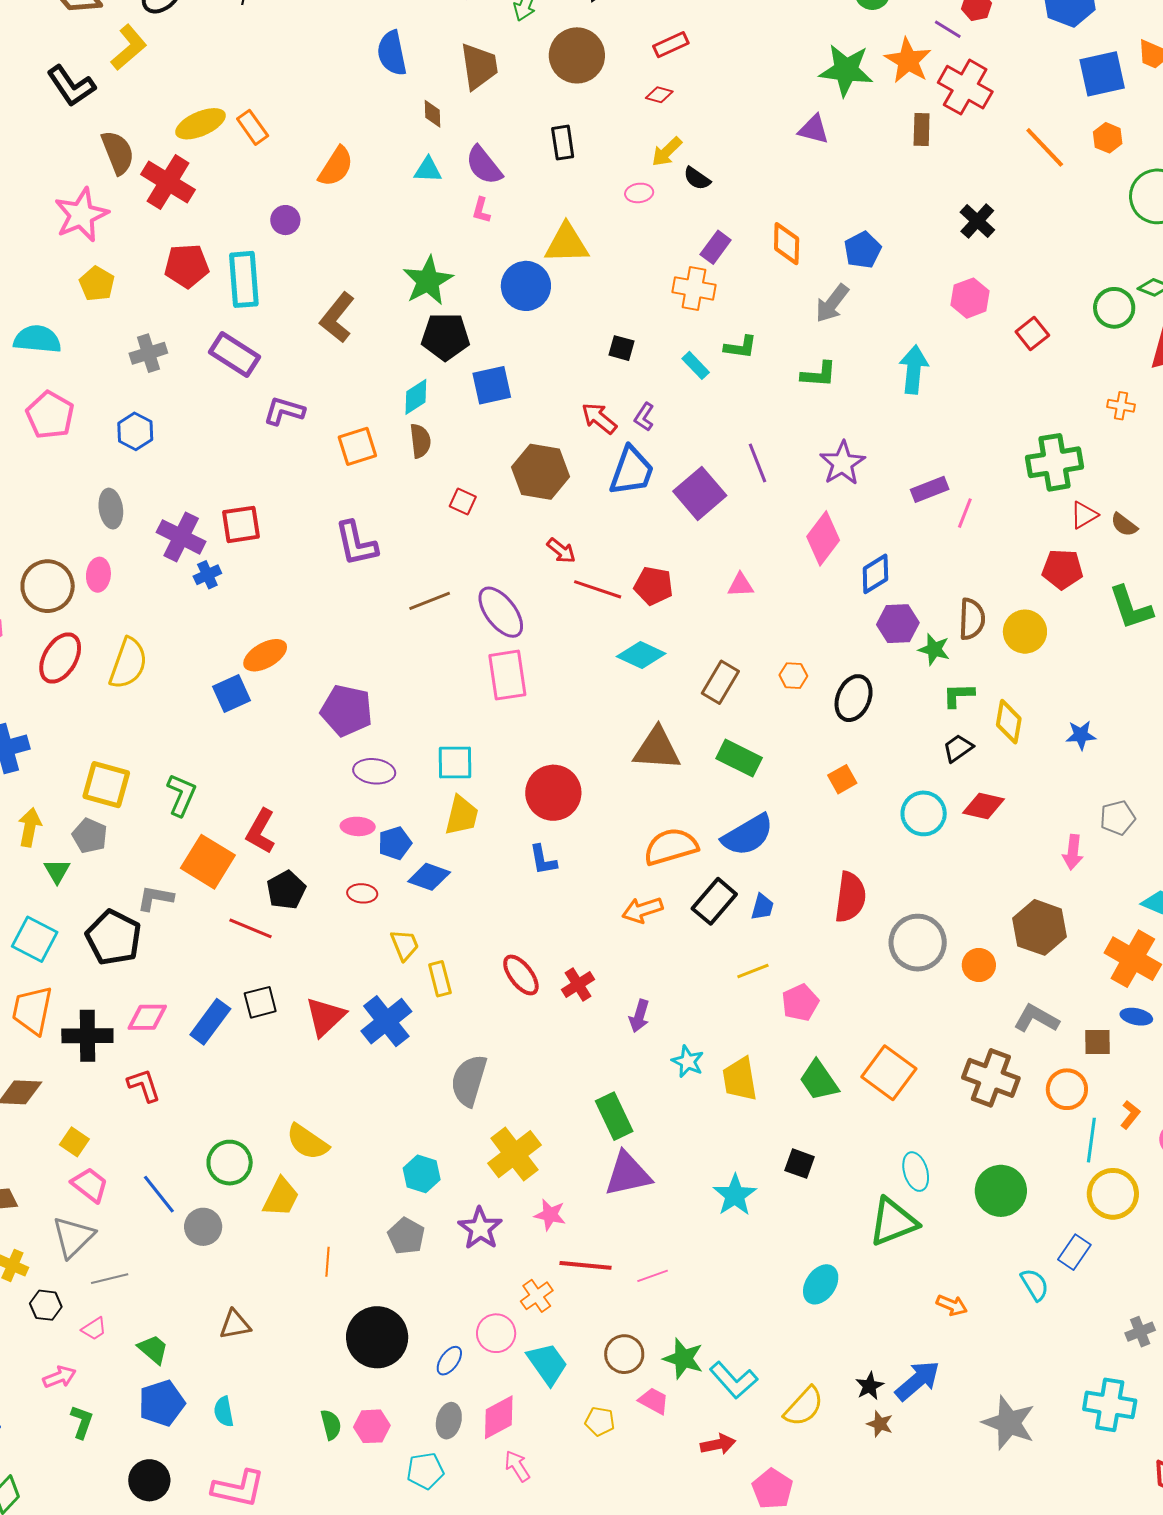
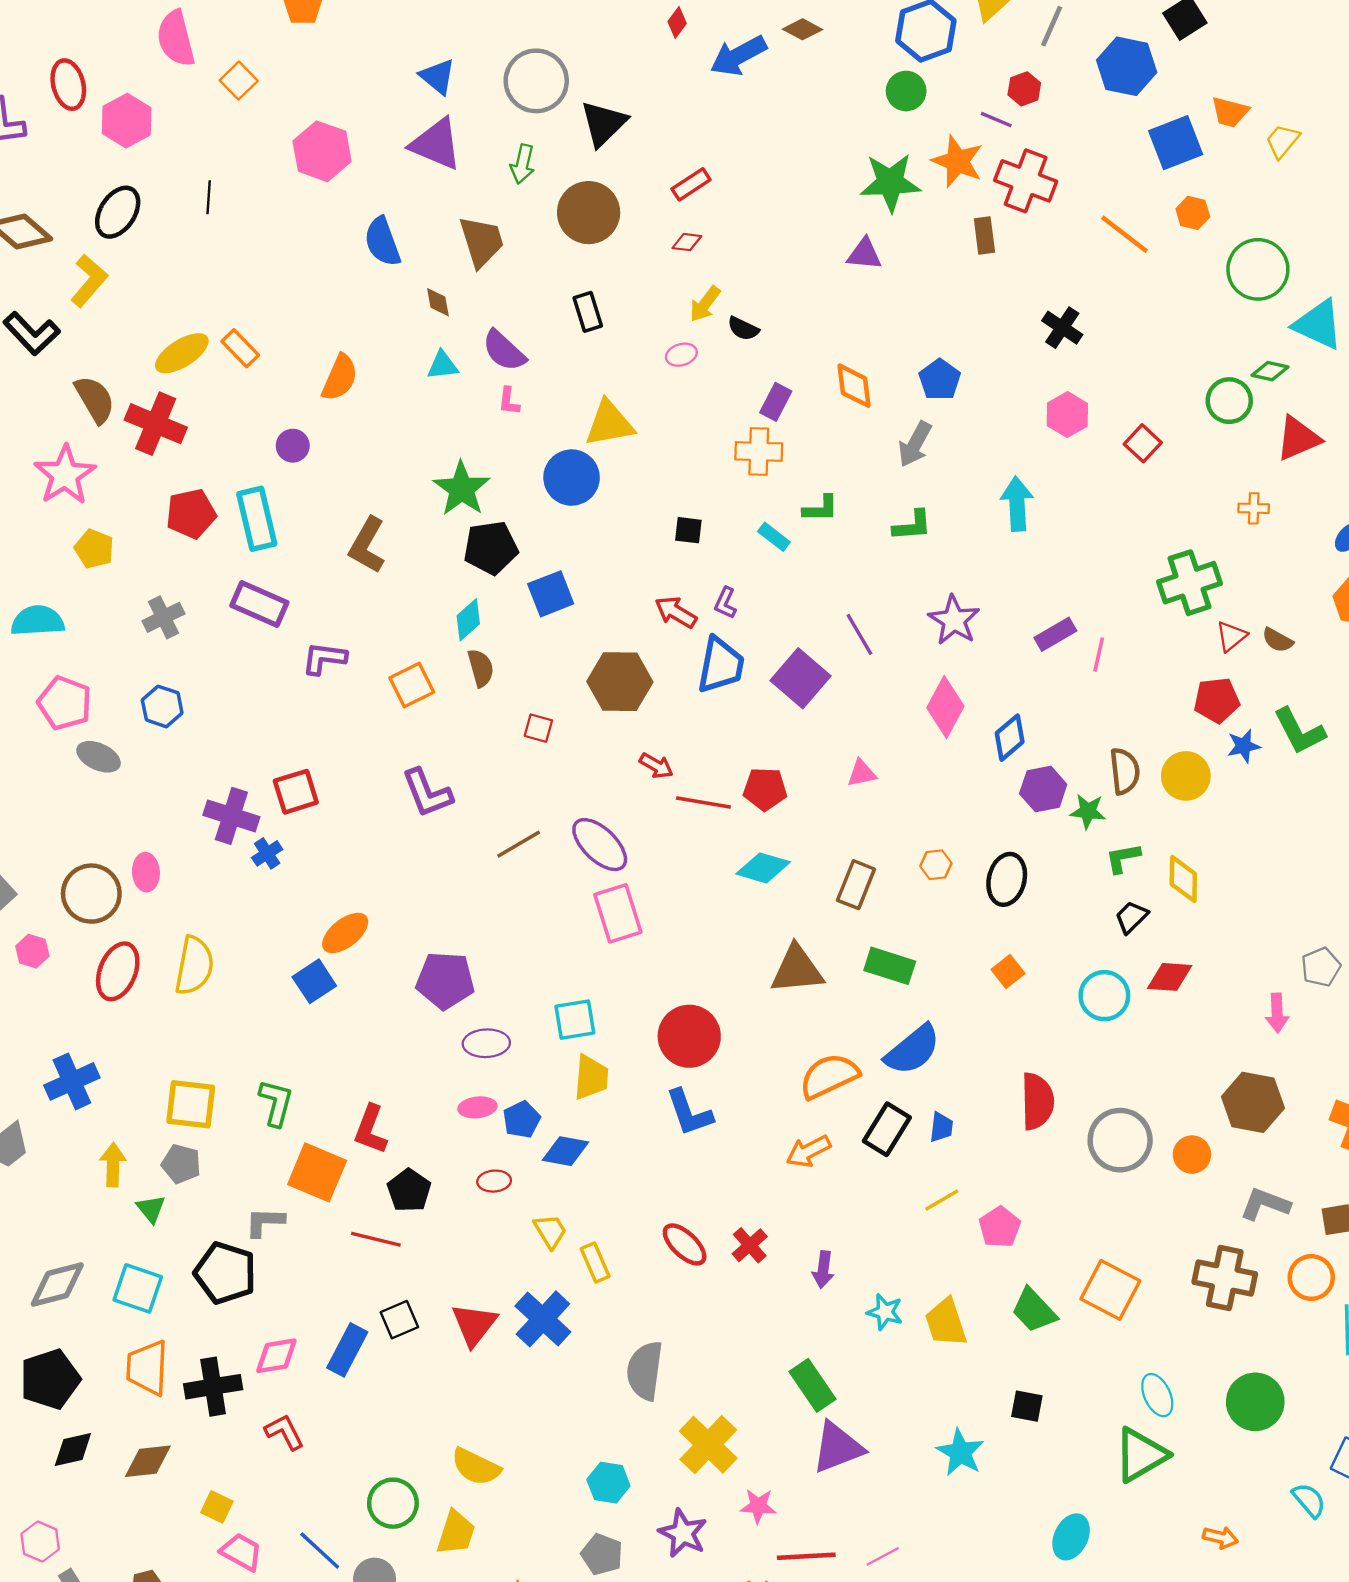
gray ellipse: (111, 509) -> (99, 757), moved, turned -48
blue star: (1081, 735) -> (1244, 746), moved
blue L-shape: (543, 860) -> (689, 1113), size x1.4

